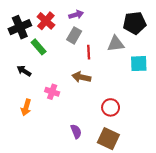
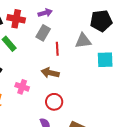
red cross: (46, 21) -> (16, 19), turned -30
red circle: (111, 107) -> (54, 102), moved

